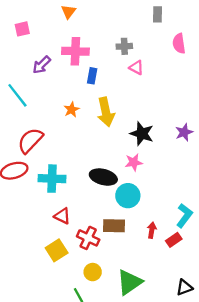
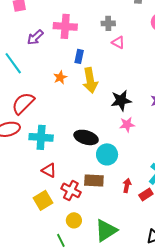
blue rectangle: (92, 76) -> (79, 56), moved
black star: (142, 134) -> (121, 100), turned -30
pink star: (134, 162) -> (127, 124), moved

